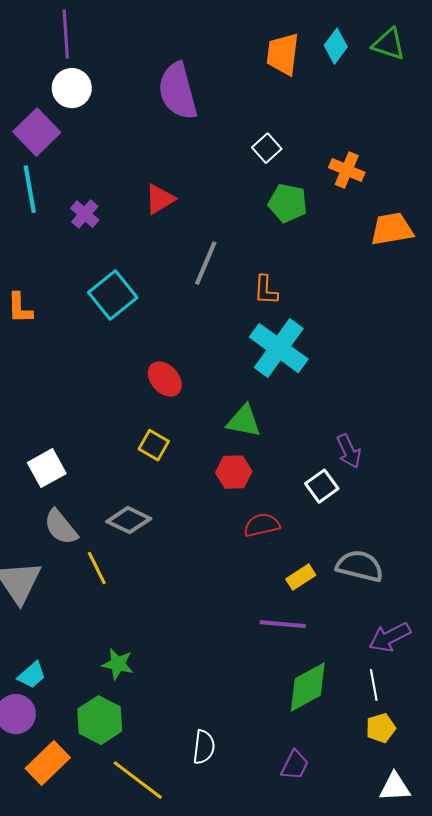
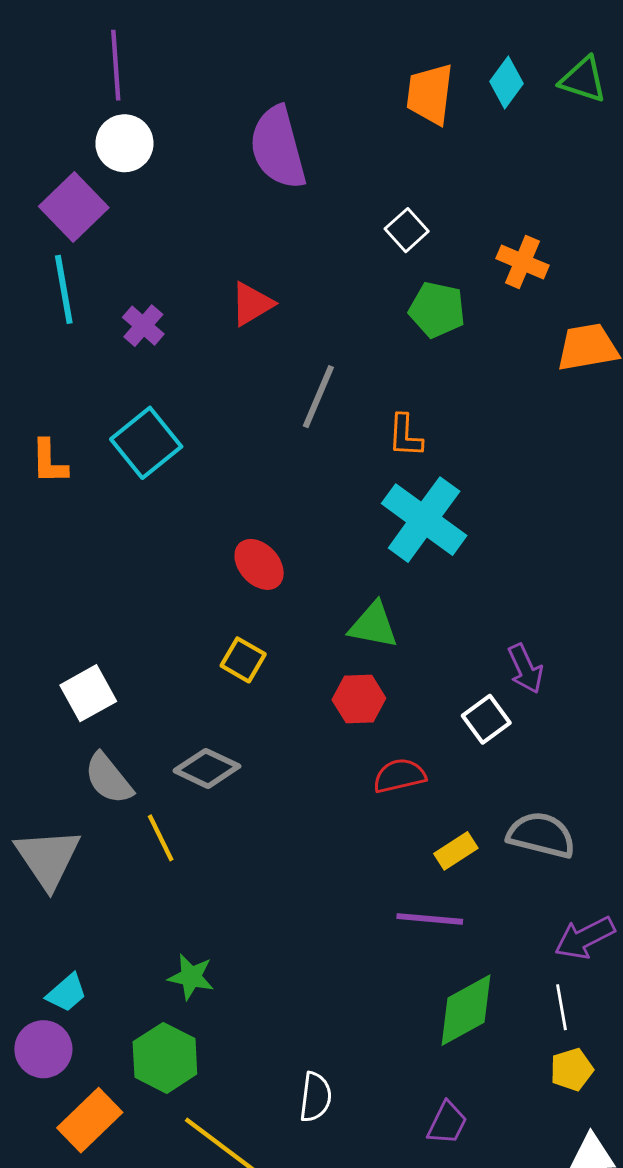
cyan square: (113, 295) -> (146, 443), moved

